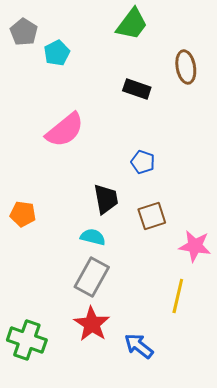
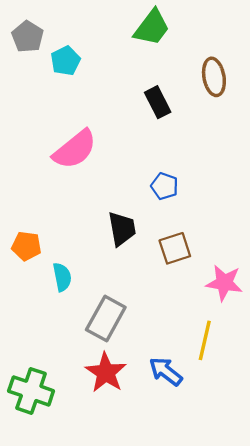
black rectangle: (137, 89) -> (158, 102), turned 44
cyan semicircle: (93, 237) -> (62, 277), moved, turned 65
blue arrow: (139, 346) -> (166, 371), moved

